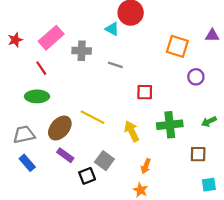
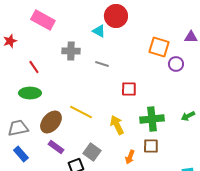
pink rectangle: (51, 38) -> (43, 20), moved, turned 70
purple circle: (196, 77) -> (176, 64), moved
brown square: (198, 154) -> (151, 146), moved

